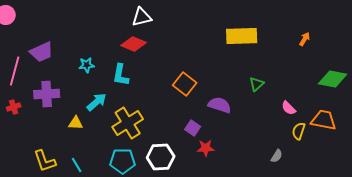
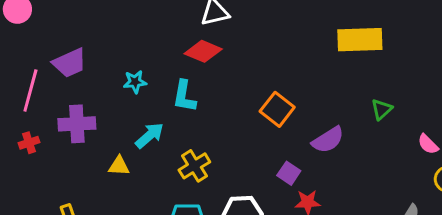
purple semicircle: (220, 105) -> (328, 140), turned 130
yellow cross: (128, 123) -> (194, 166), size x0.7

